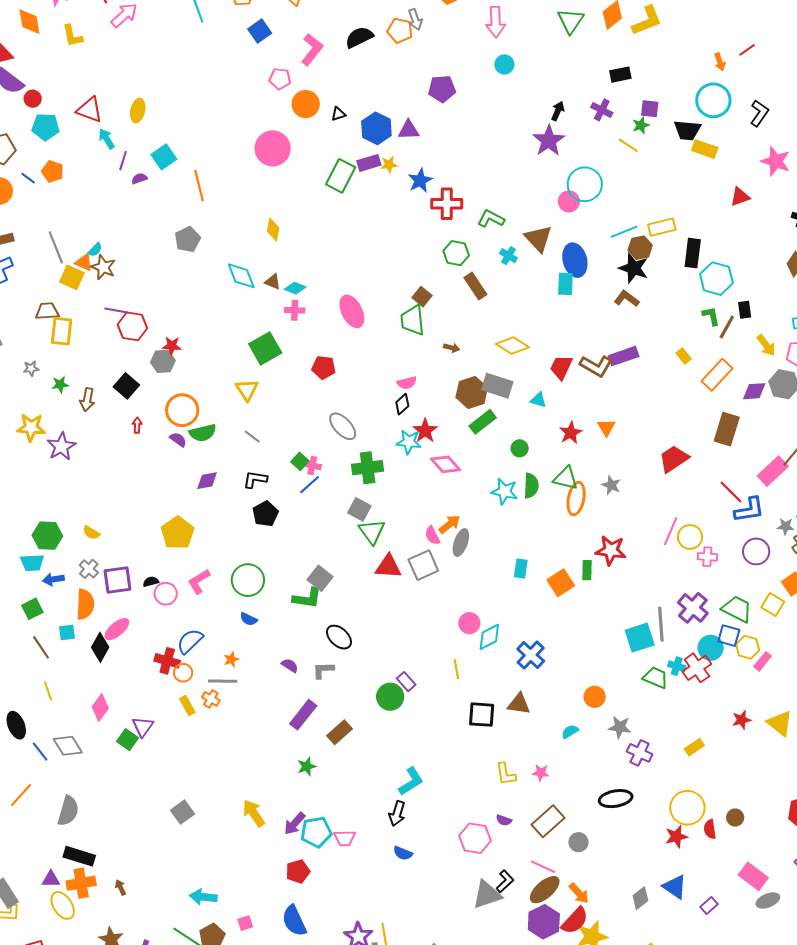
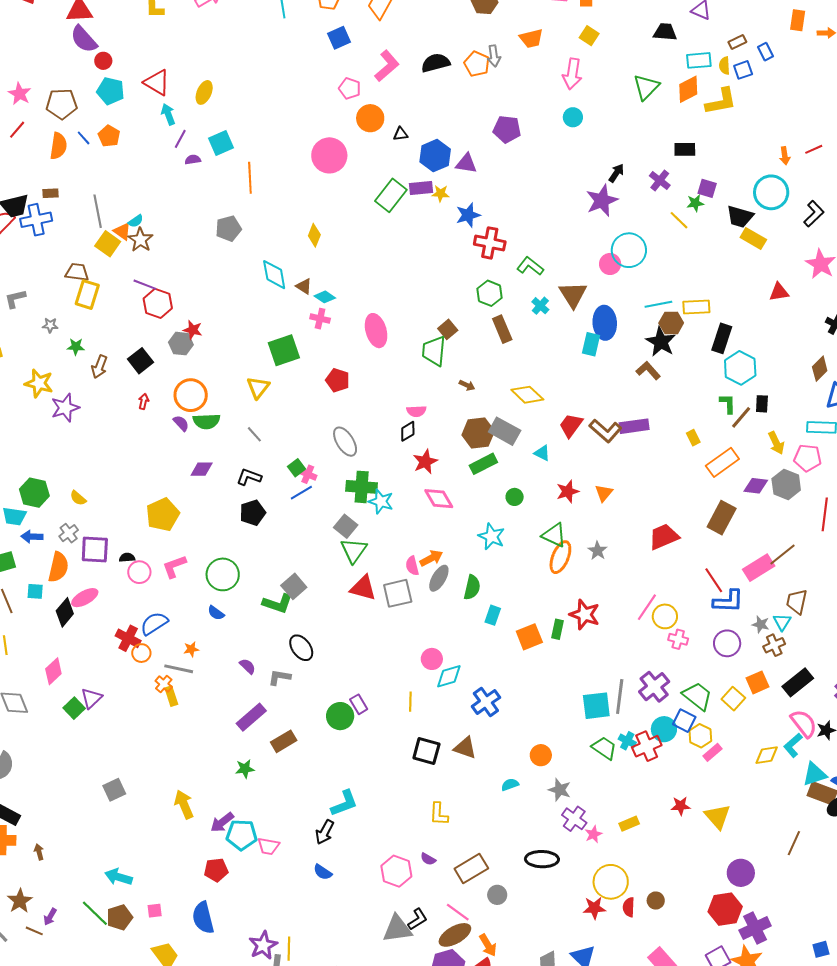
cyan star: (409, 442) -> (381, 501), moved
green semicircle: (531, 486) -> (472, 587), moved
yellow rectangle: (187, 706) -> (171, 696), moved
pink star: (541, 773) -> (593, 834), moved, turned 30

